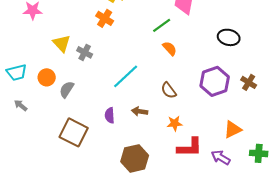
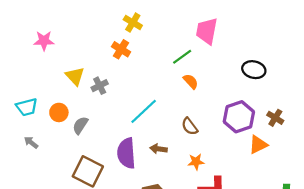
gray cross: (85, 52) -> (100, 86), turned 35
purple semicircle: (110, 115) -> (126, 153), size x1.8
orange triangle: (233, 129) -> (258, 145), moved

